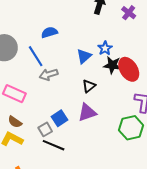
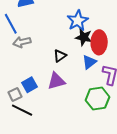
blue star: (105, 48) -> (78, 21), size x1.5
blue triangle: (84, 56) -> (89, 62), moved
red ellipse: (129, 69) -> (99, 42), turned 30

